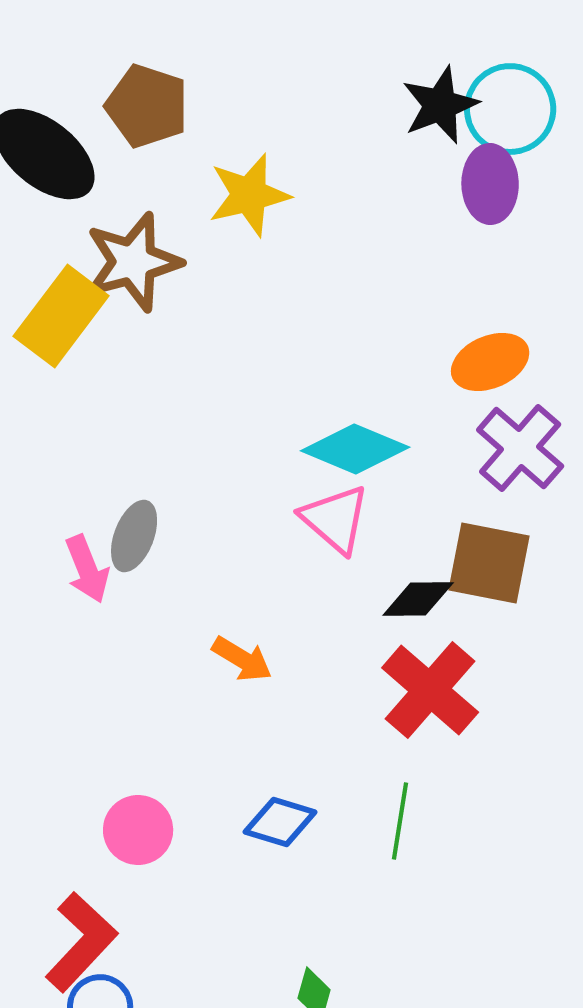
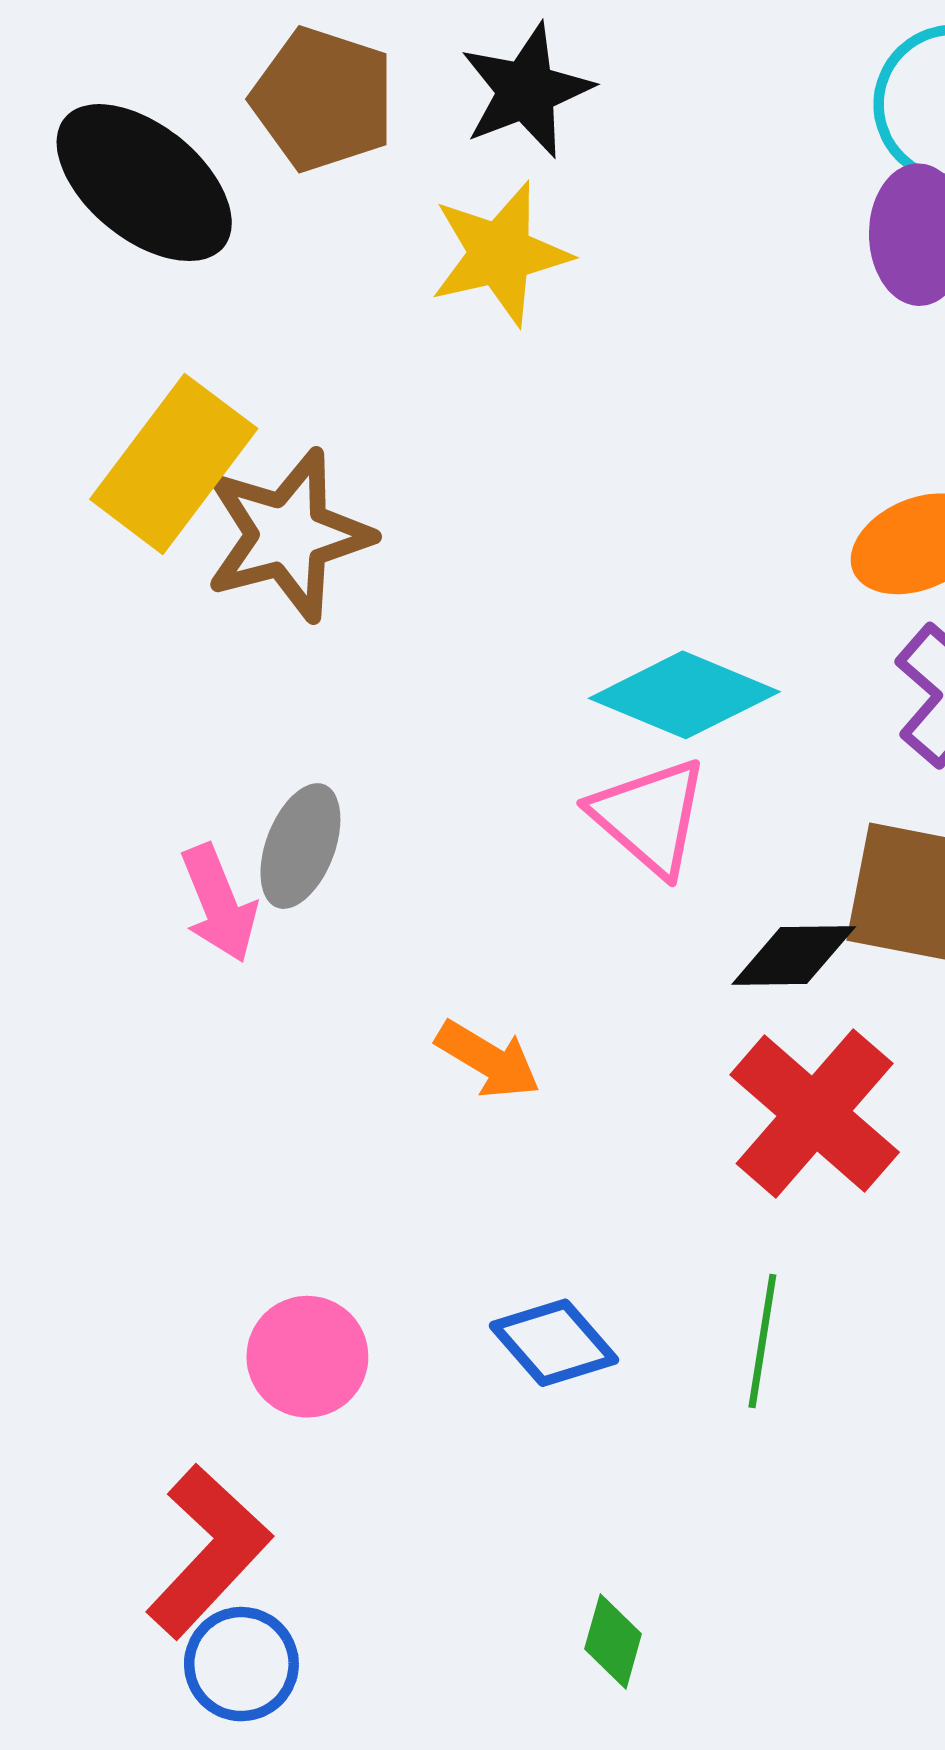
black star: (440, 105) -> (526, 91), moved
brown star: (133, 262) -> (288, 535), moved
blue diamond: (280, 822) -> (554, 1343), turned 32

